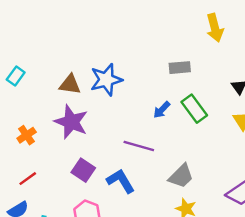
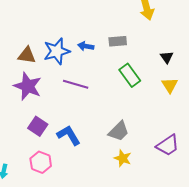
blue arrow: (162, 110) -> (86, 46), moved, turned 56
purple line: (139, 146) -> (76, 84), moved

